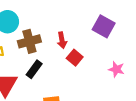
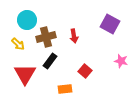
red square: (75, 58) -> (85, 71), moved

